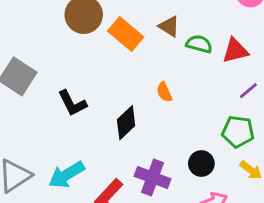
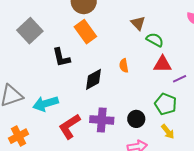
orange rectangle: (126, 34) -> (85, 32), moved
red triangle: (235, 51) -> (162, 64), moved
purple cross: (153, 178) -> (102, 120), turned -30

